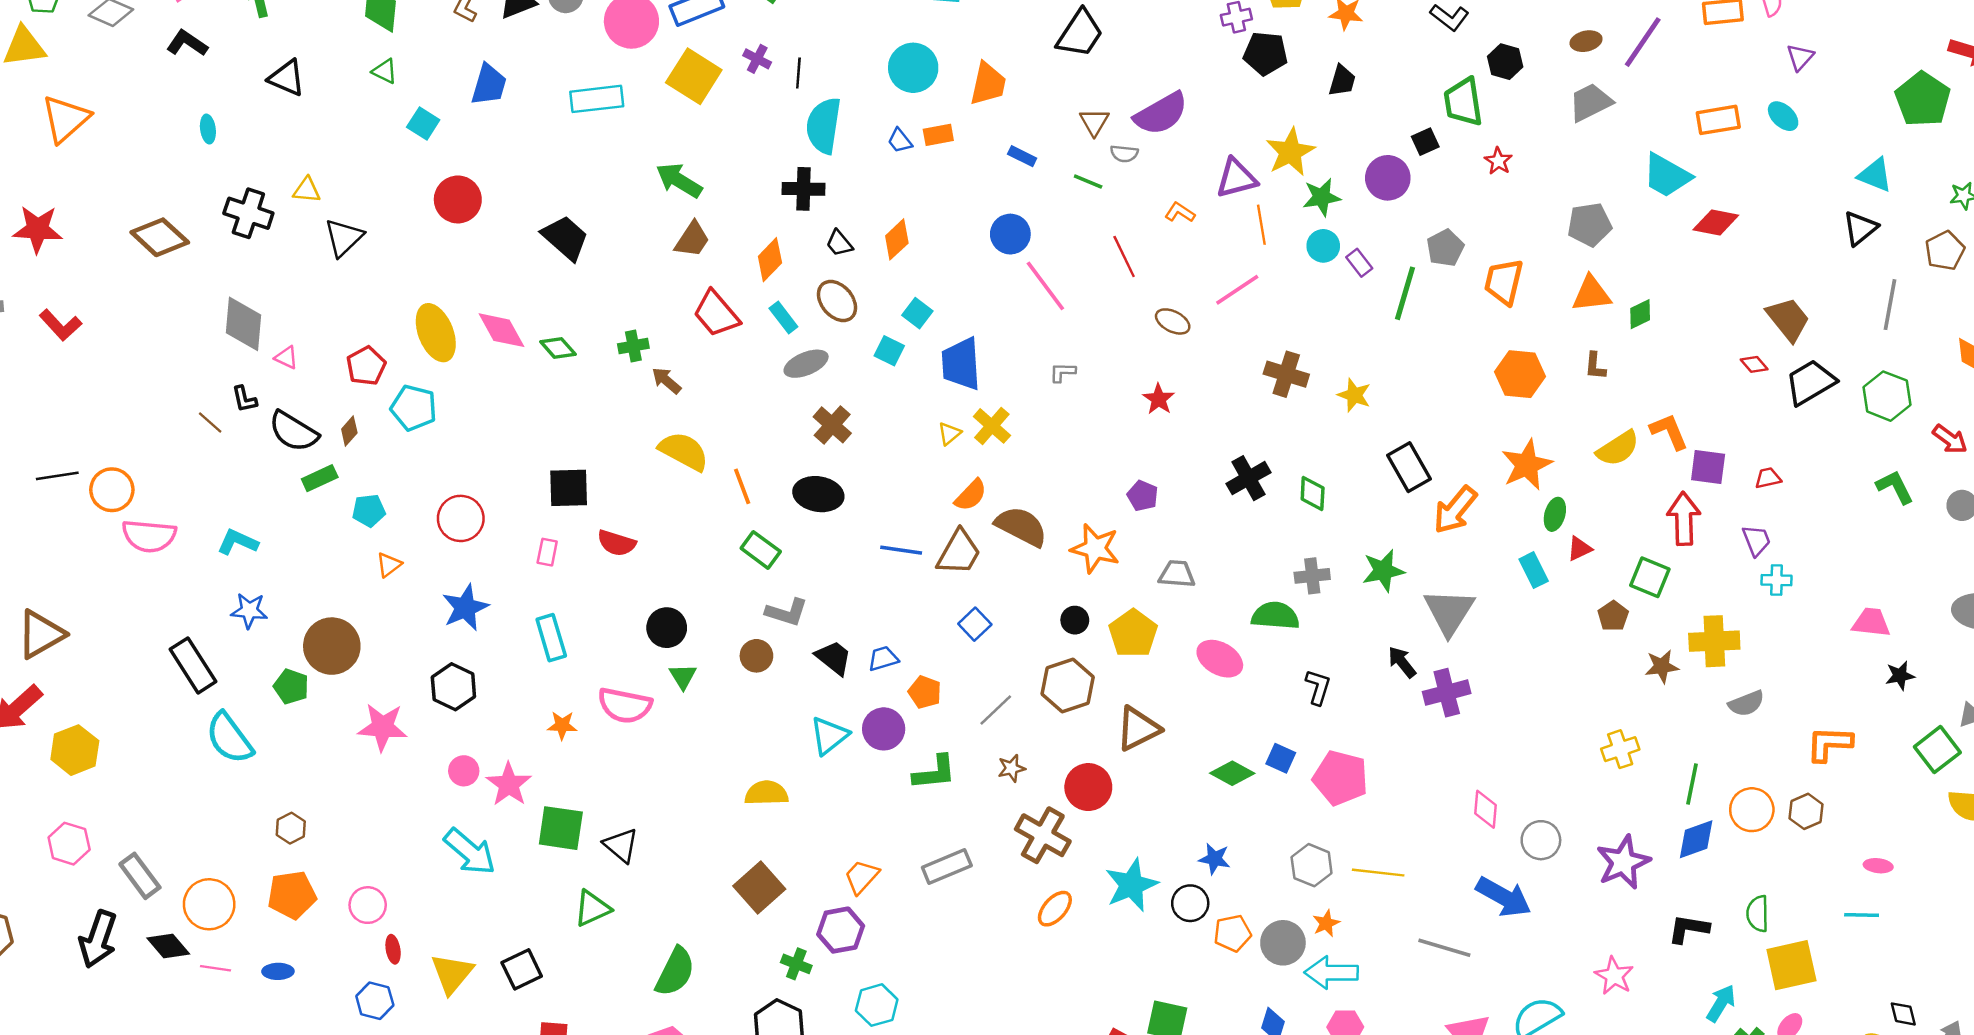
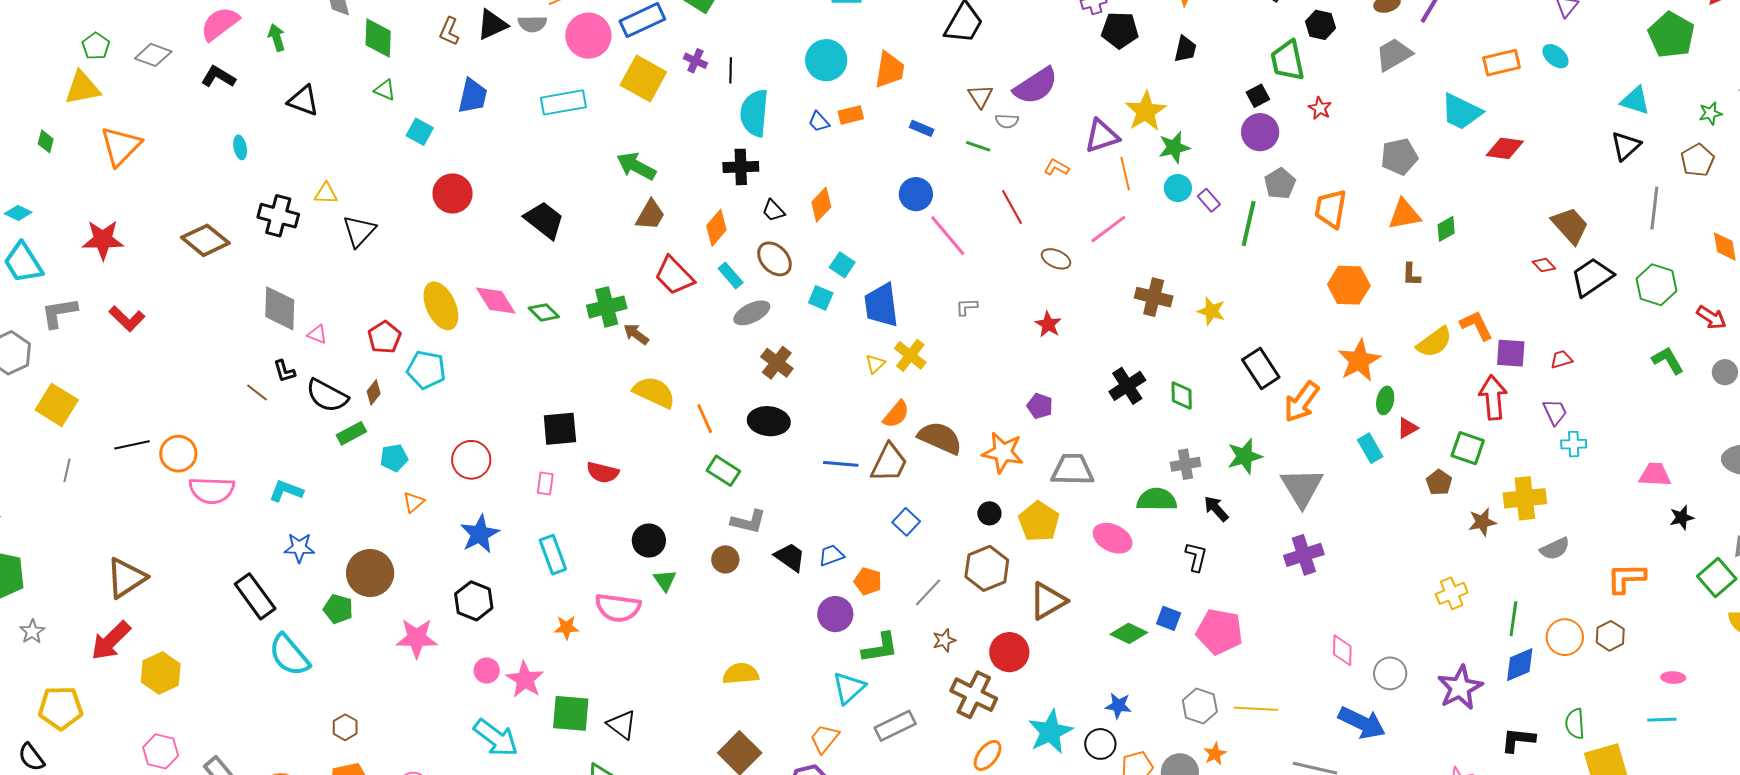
purple circle: (1388, 178) -> (1260, 132), moved
green cross: (633, 346) -> (607, 307), size x1.5
gray trapezoid: (1177, 574) -> (1072, 470), size x1.4
black arrow: (1402, 662) -> (1216, 509), moved
cyan triangle: (829, 736) -> (849, 688), moved

